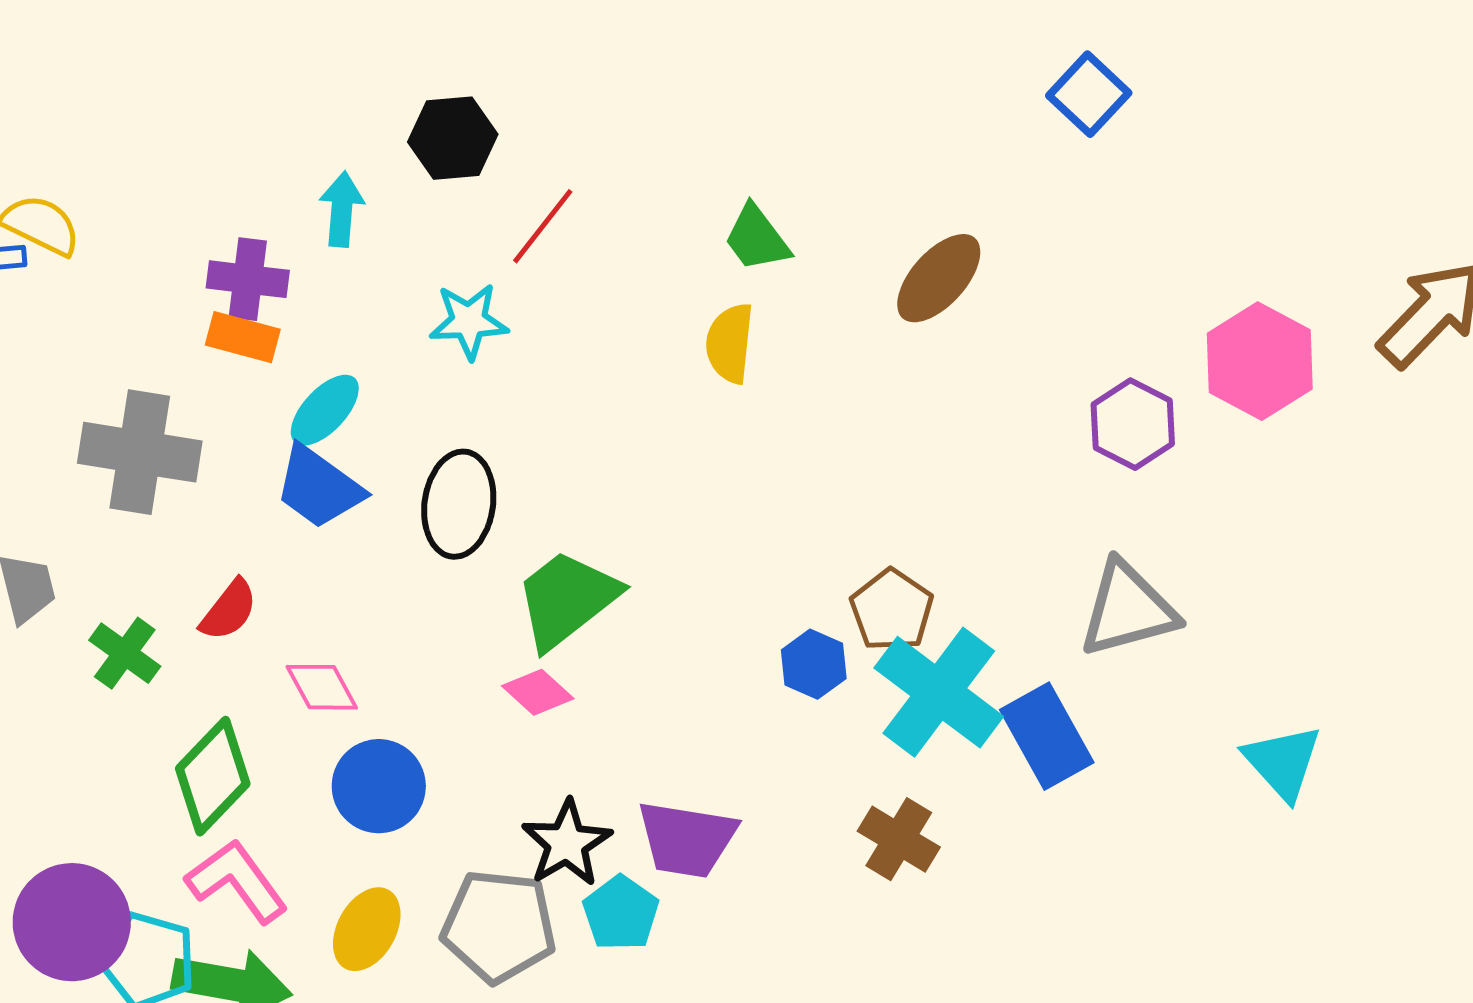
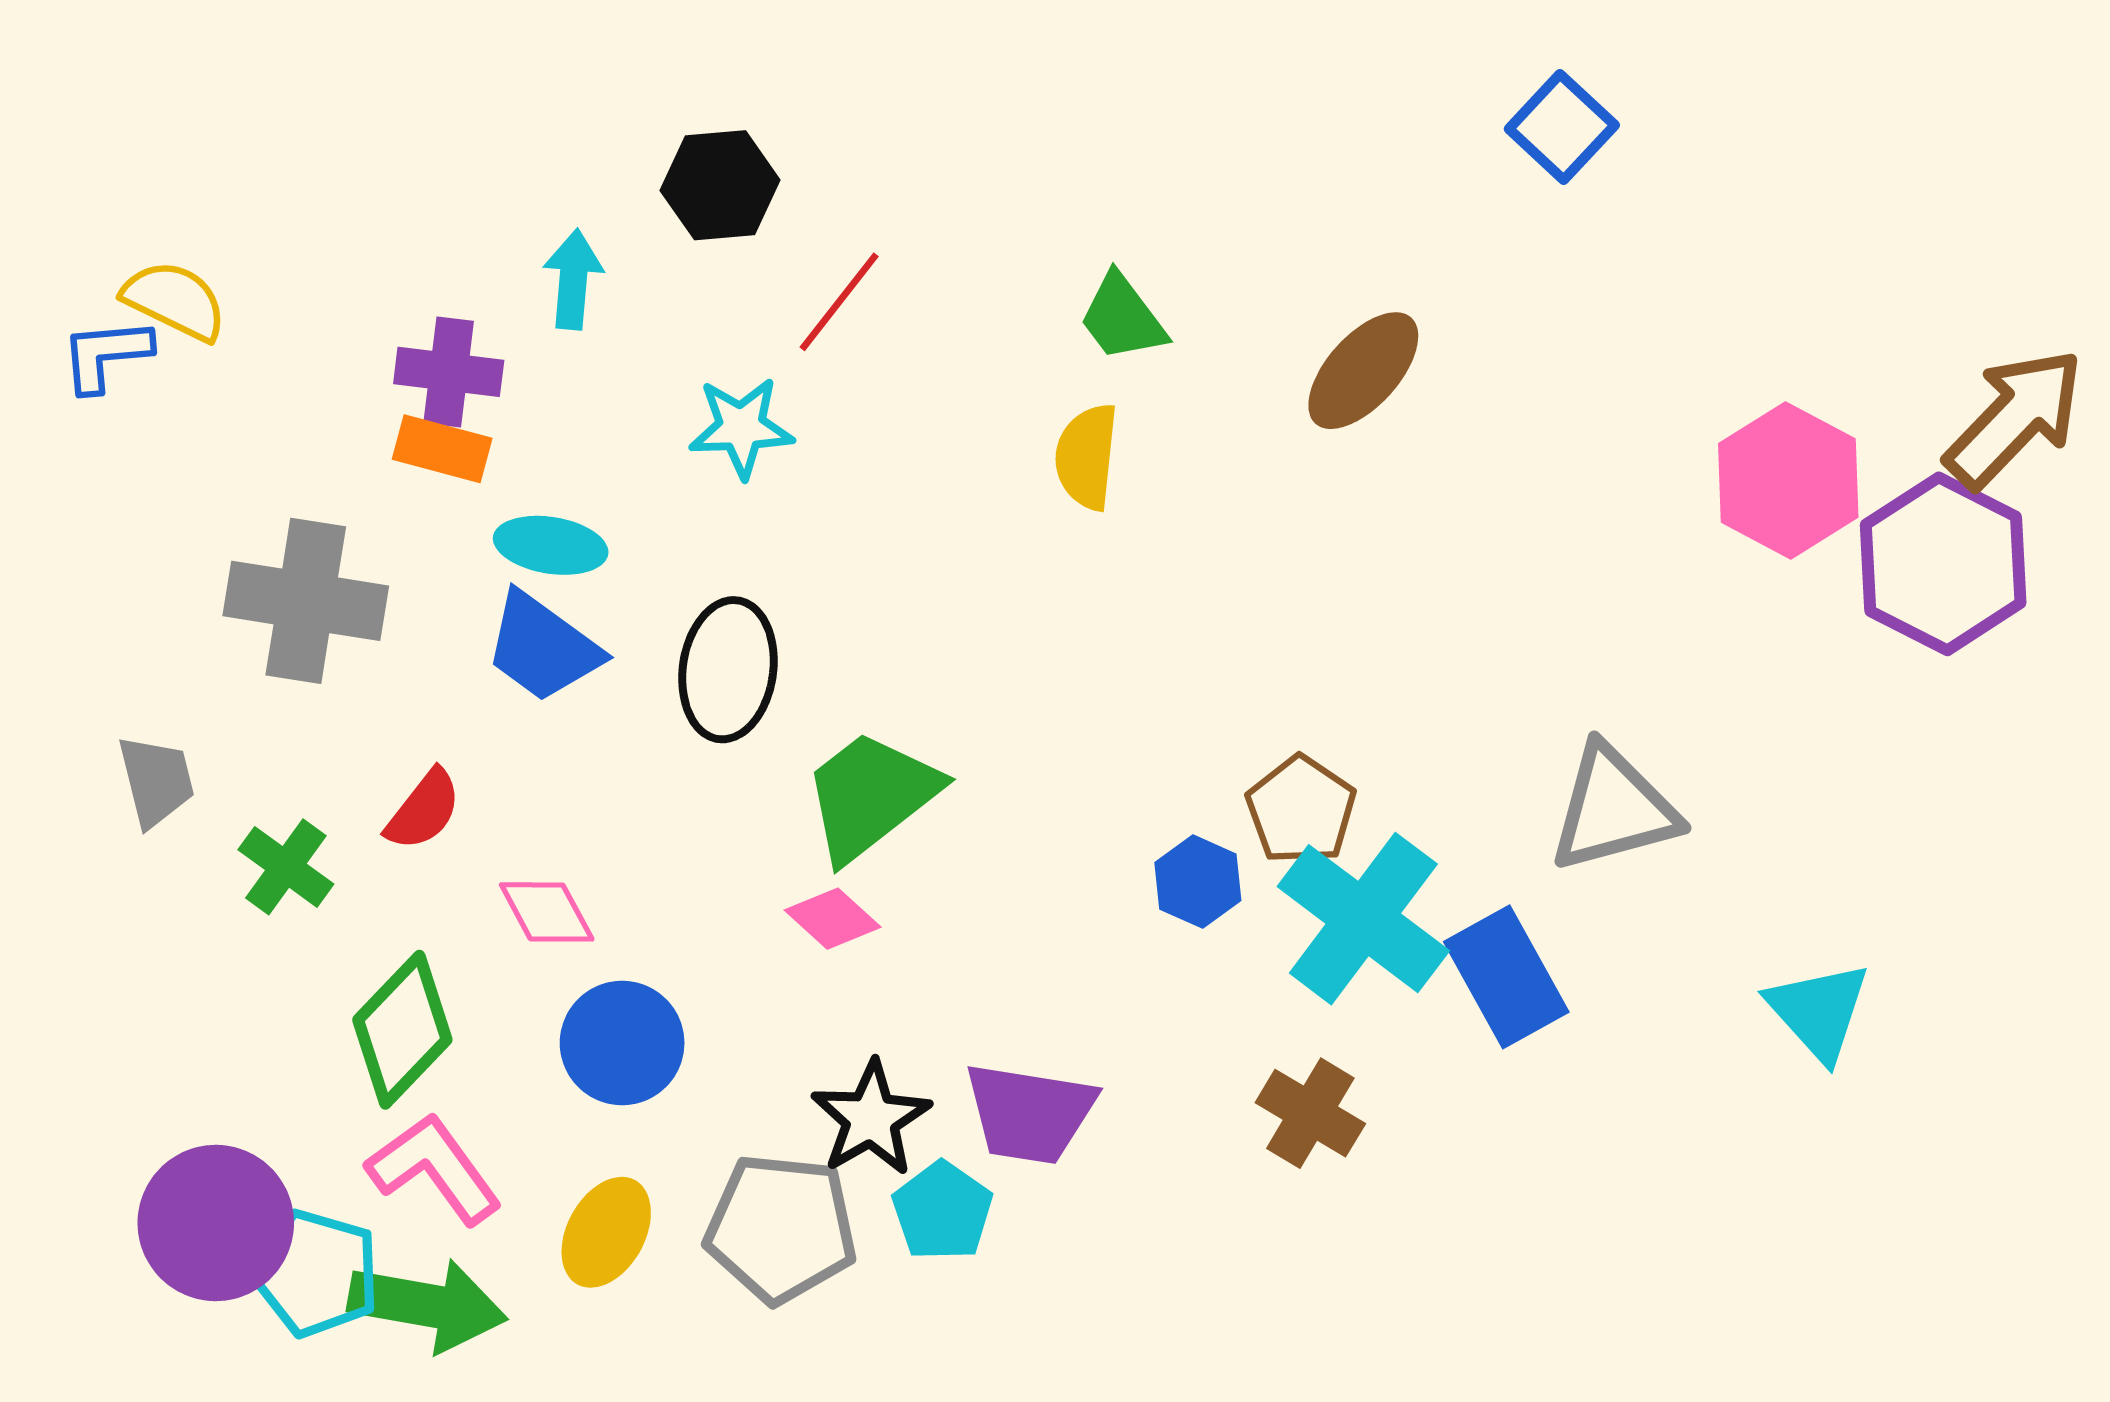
cyan ellipse: (325, 410) -> (551, 545), turned 56
purple hexagon: (1133, 424) -> (1943, 564), moved, size x1.5

